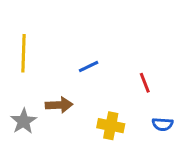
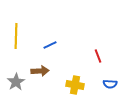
blue line: (89, 67) -> (50, 45), moved

